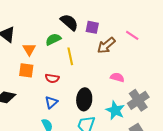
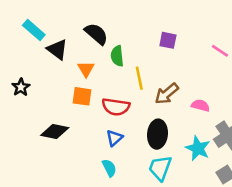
black semicircle: (69, 22) -> (96, 34), moved
green semicircle: (53, 39) -> (117, 56), turned -70
brown arrow: (106, 45) -> (167, 94), moved
red semicircle: (52, 78) -> (116, 107), size x1.5

